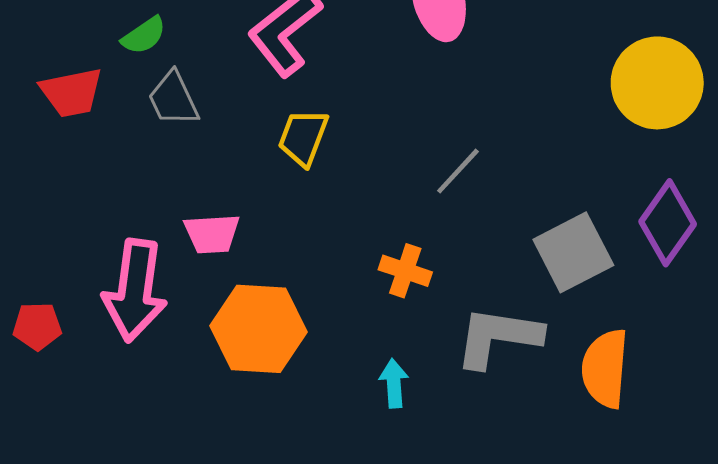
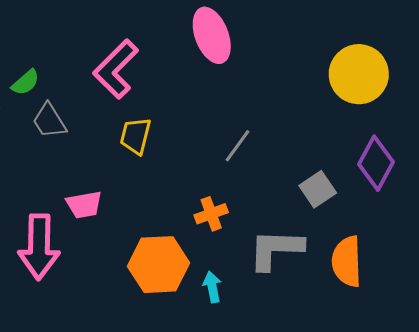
gray square: (573, 252) -> (318, 189), size x0.7
orange cross: (405, 271) -> (211, 214), turned -32
orange hexagon: (259, 329) -> (159, 265), moved

